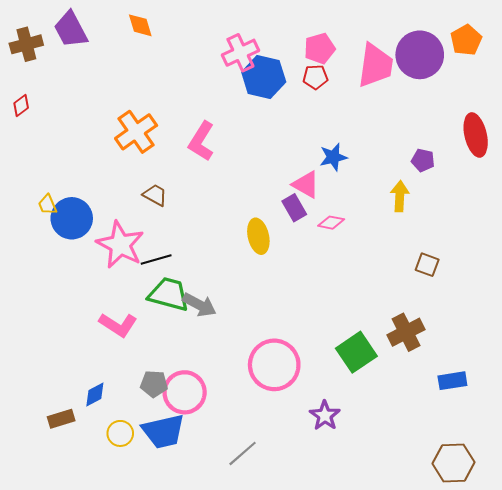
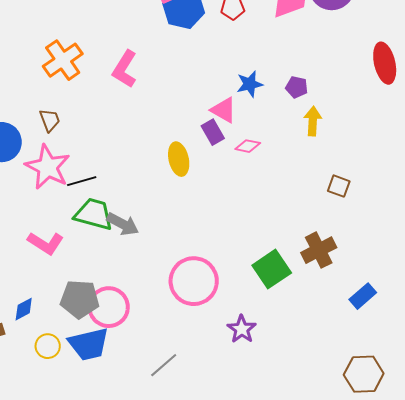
purple pentagon: (423, 160) -> (297, 87), moved
brown trapezoid: (155, 195) -> (50, 120), moved, turned 40
blue rectangle: (452, 381) -> (363, 296), turned -32
gray pentagon: (154, 384) -> (80, 299), size x1.5

